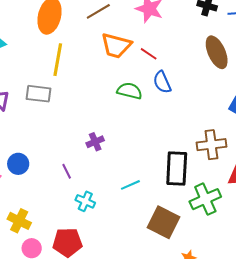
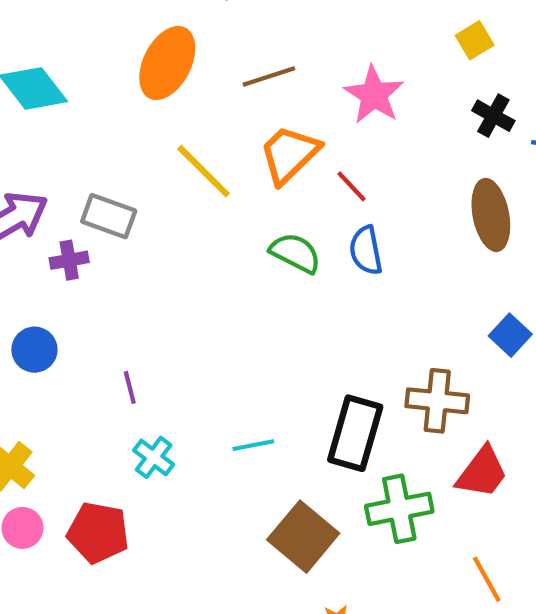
orange trapezoid: (116, 46) -> (289, 154), turned 108
yellow line: (58, 60) -> (204, 171), moved, turned -68
purple cross: (95, 142) -> (69, 260), moved

